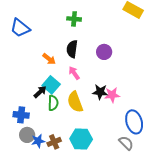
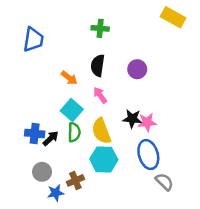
blue trapezoid: (20, 28) -> (33, 40), turned -120
black arrow: (40, 92) -> (51, 138), moved
blue cross: (21, 115) -> (35, 133), moved
blue ellipse: (134, 122) -> (148, 155), moved
cyan hexagon: (81, 139) -> (104, 159), moved
blue star: (38, 141) -> (56, 193), moved

